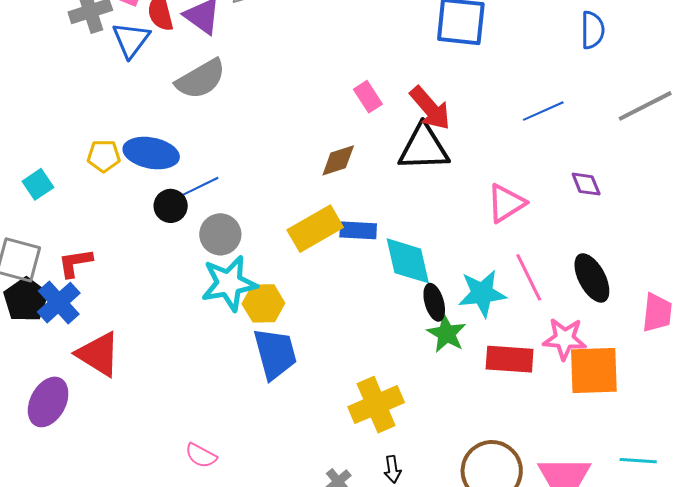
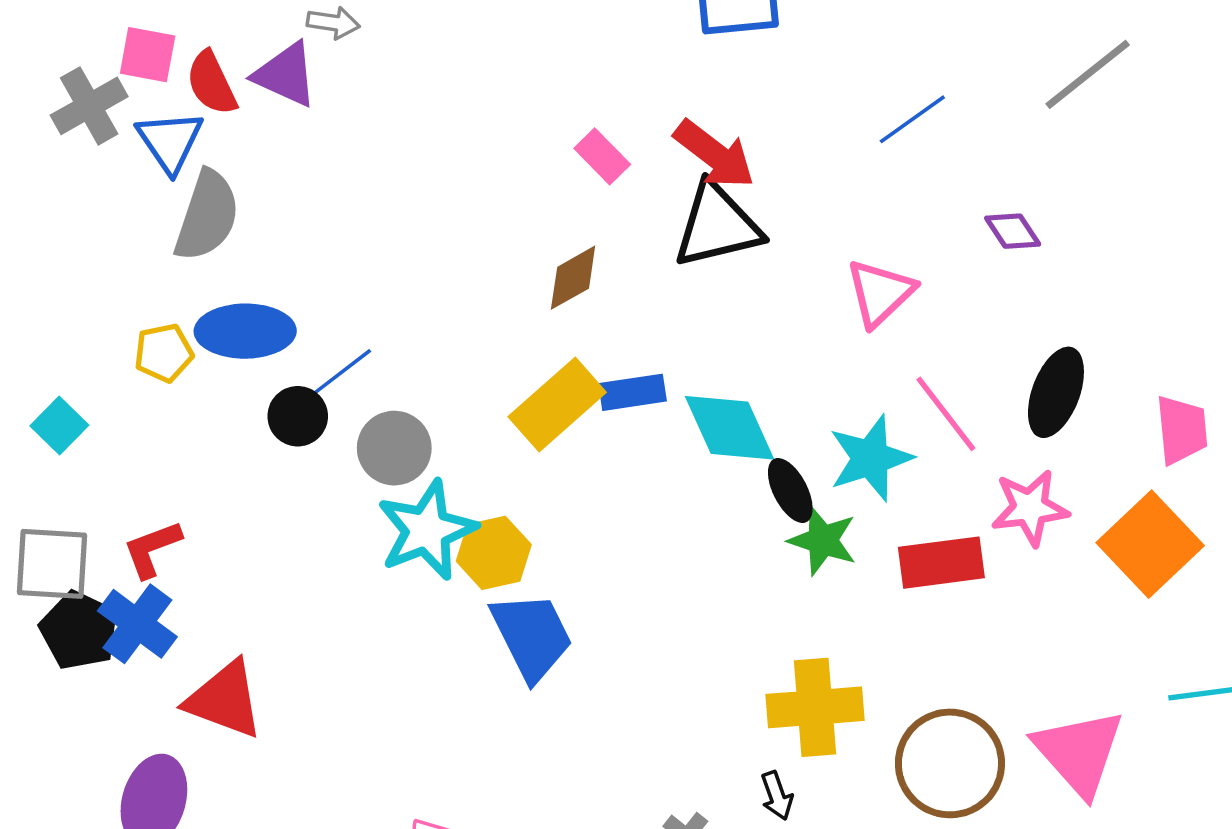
gray semicircle: (201, 79) -> (207, 216), moved, turned -30
black ellipse: (592, 278) -> (1056, 392), turned 60
orange square: (594, 370) -> (1150, 544), moved, turned -30
yellow cross: (376, 405) -> (815, 707), moved, turned 30

